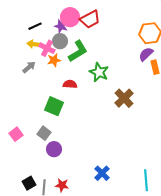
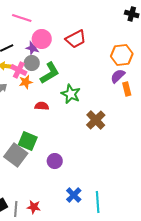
red trapezoid: (90, 19) -> (76, 39), moved
green square: (54, 106) -> (28, 141), moved
gray square: (44, 133) -> (16, 155), size x1.6
purple circle: (54, 149) -> (55, 161), moved
cyan line: (146, 180) -> (98, 202), moved

